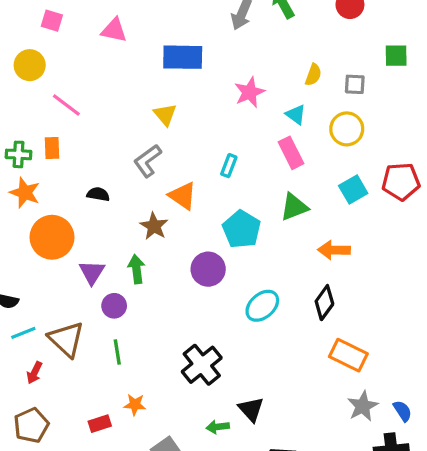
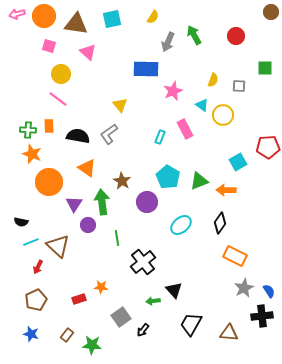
pink triangle: (114, 30) -> (88, 52), turned 30
blue rectangle: (183, 57) -> (146, 69), moved
yellow circle: (30, 65) -> (61, 74), moved
yellow circle: (347, 129) -> (223, 115), moved
pink rectangle: (291, 153) -> (185, 129), moved
cyan square: (353, 189) -> (238, 162), moved
black semicircle: (98, 194) -> (78, 136), moved, size x1.6
orange triangle: (183, 196) -> (87, 168), moved
green triangle: (294, 207) -> (199, 181), moved
brown star: (154, 226) -> (122, 181), moved
green arrow: (136, 269) -> (102, 202), size x1.4
green line: (117, 352) -> (117, 238), moved

